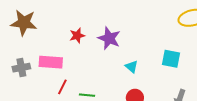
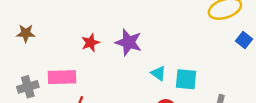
brown star: (24, 23) -> (26, 33), size x0.6
cyan square: (171, 59) -> (186, 79), moved

